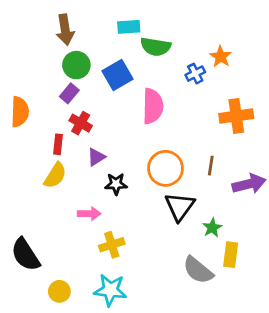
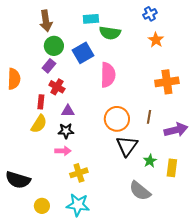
blue cross: (195, 74) -> (150, 14), moved
purple triangle: (96, 157) -> (68, 111), turned 32
black star: (116, 184) -> (66, 131), moved
black semicircle: (25, 255) -> (18, 180), turned -40
yellow rectangle: (231, 255) -> (172, 168), moved

